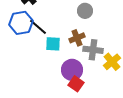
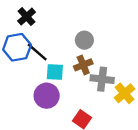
gray circle: (85, 11) -> (84, 40), moved
purple circle: (72, 70) -> (47, 96), moved

